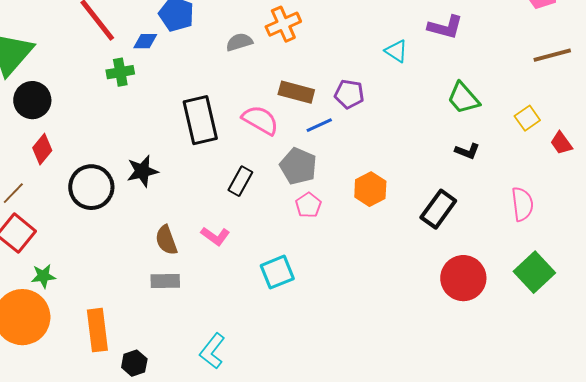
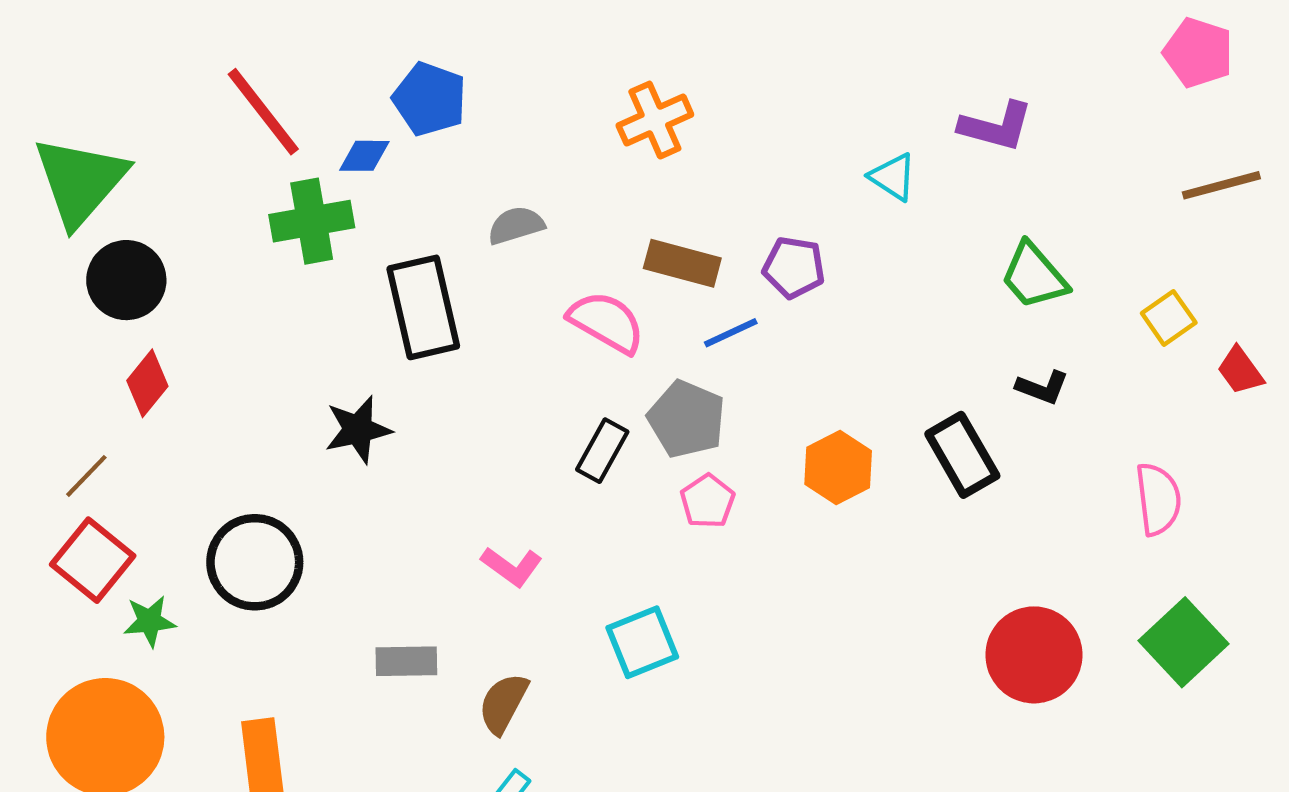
gray semicircle: (239, 42) -> (516, 225), moved
green cross: (120, 72) -> (312, 221), size x1.4
black rectangle: (200, 120) -> (423, 307), moved
black rectangle: (240, 181) -> (602, 451), moved
black circle: (91, 187) -> (255, 562), moved
black rectangle: (438, 209) -> (962, 455), moved, turned -66
brown semicircle: (166, 240) -> (503, 703), moved, turned 48
green star: (43, 276) -> (150, 621), moved

